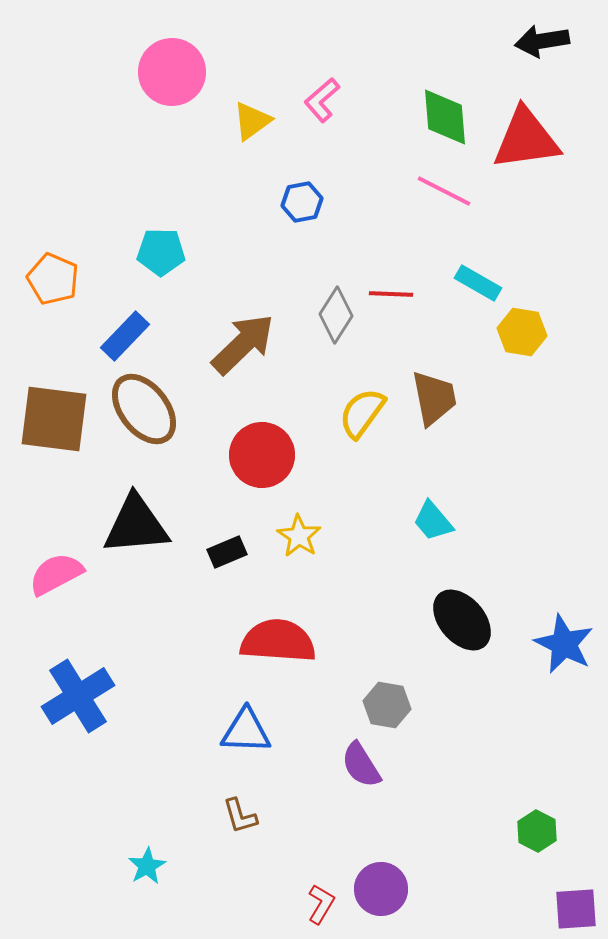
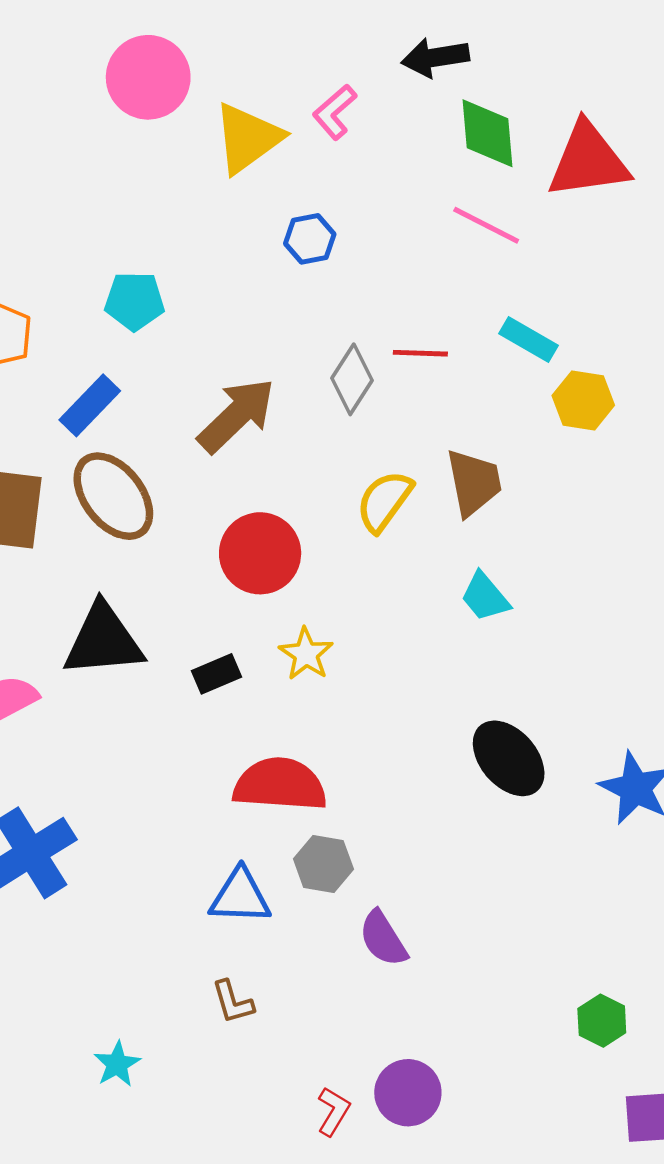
black arrow: (542, 41) -> (435, 57), moved
yellow triangle: (252, 121) -> (248, 138), size x1.5
cyan trapezoid: (433, 521) -> (485, 597), moved
gray hexagon: (387, 705) -> (323, 864), moved

